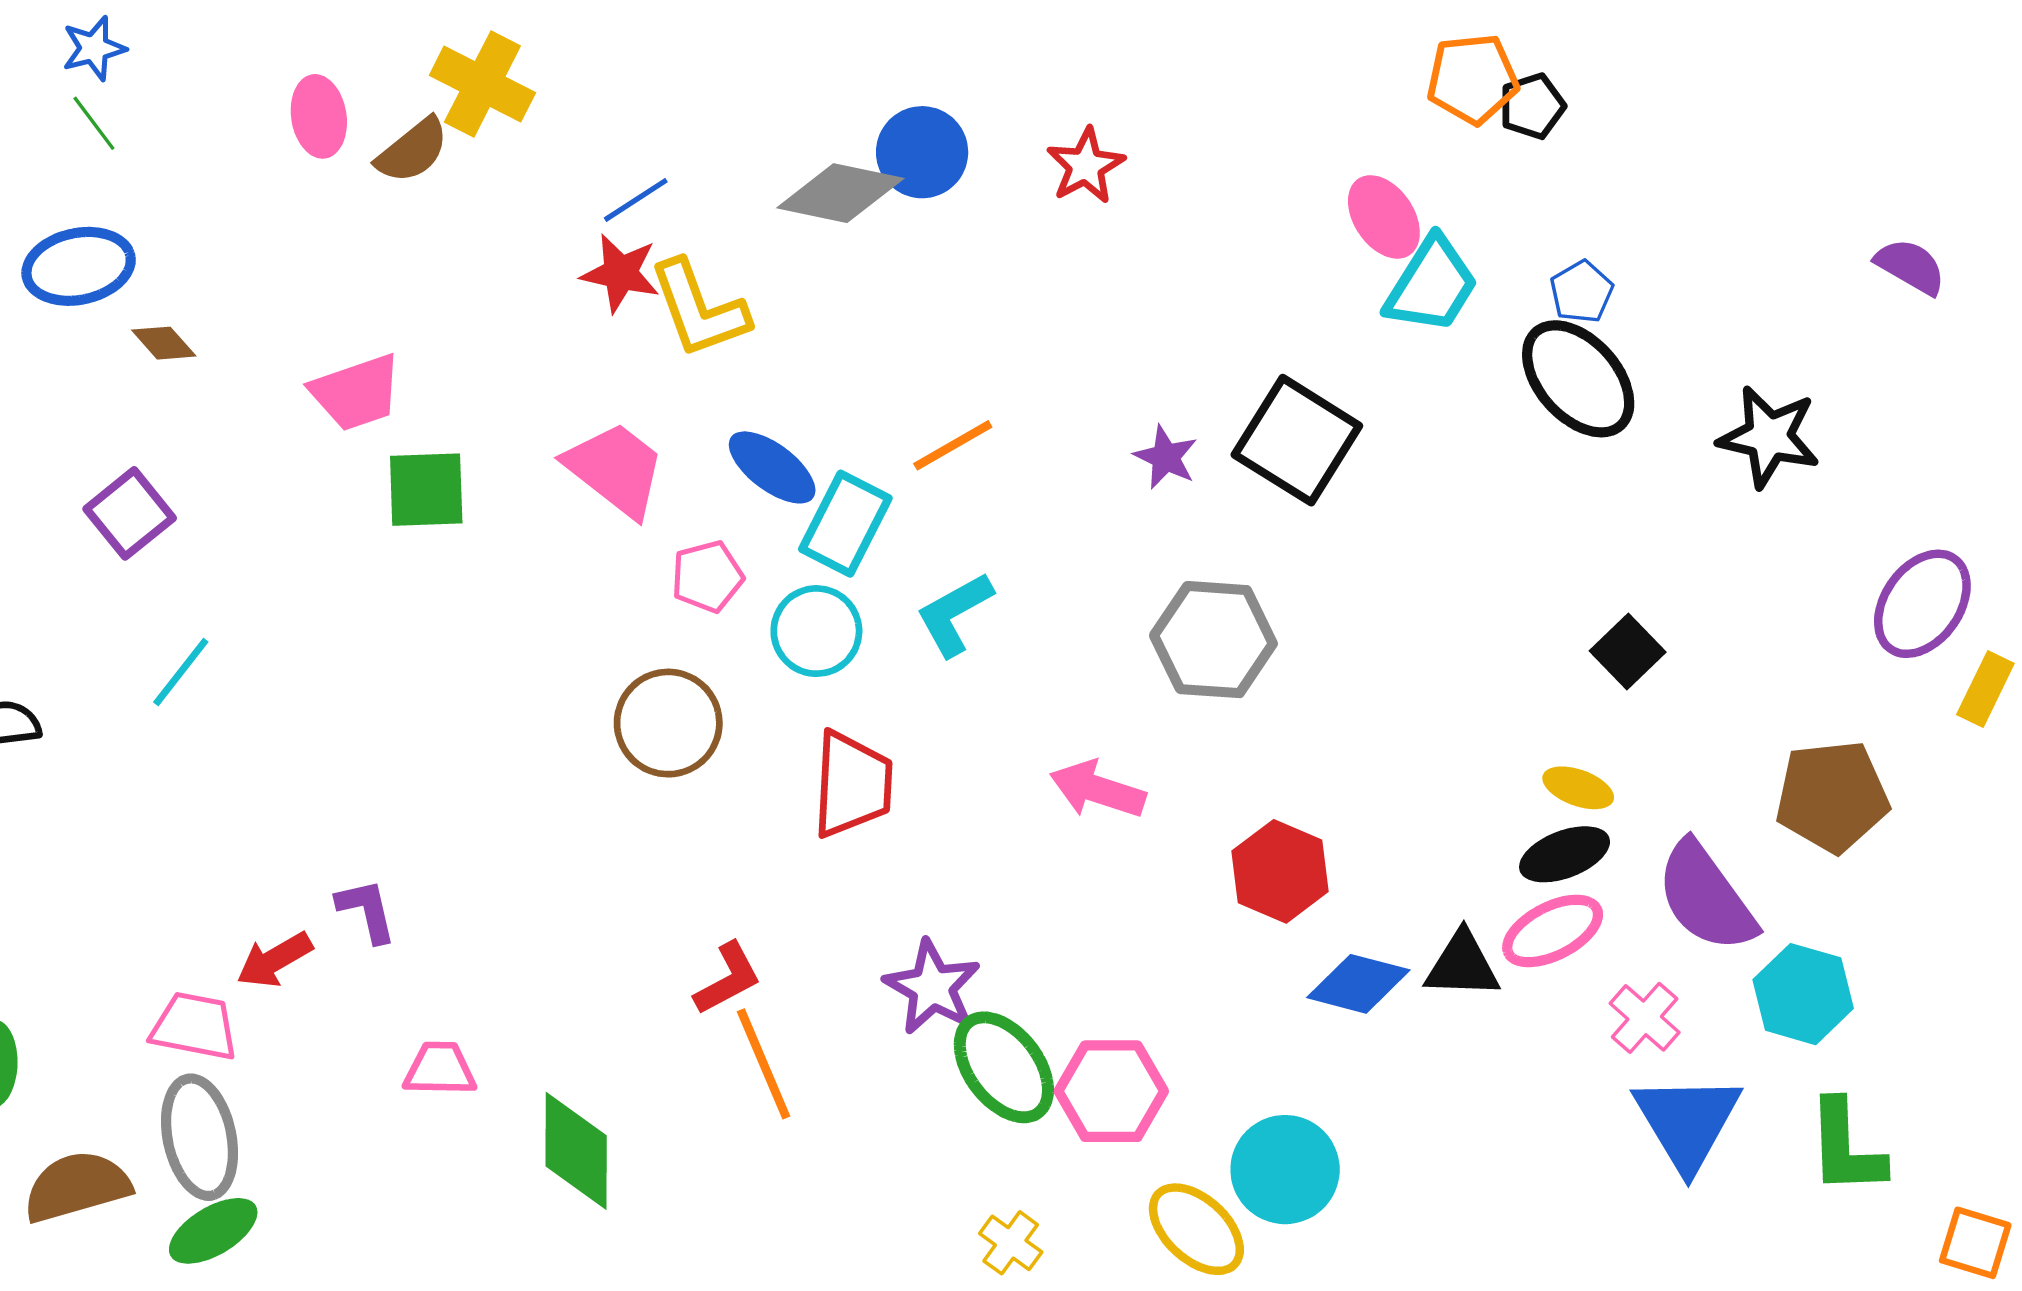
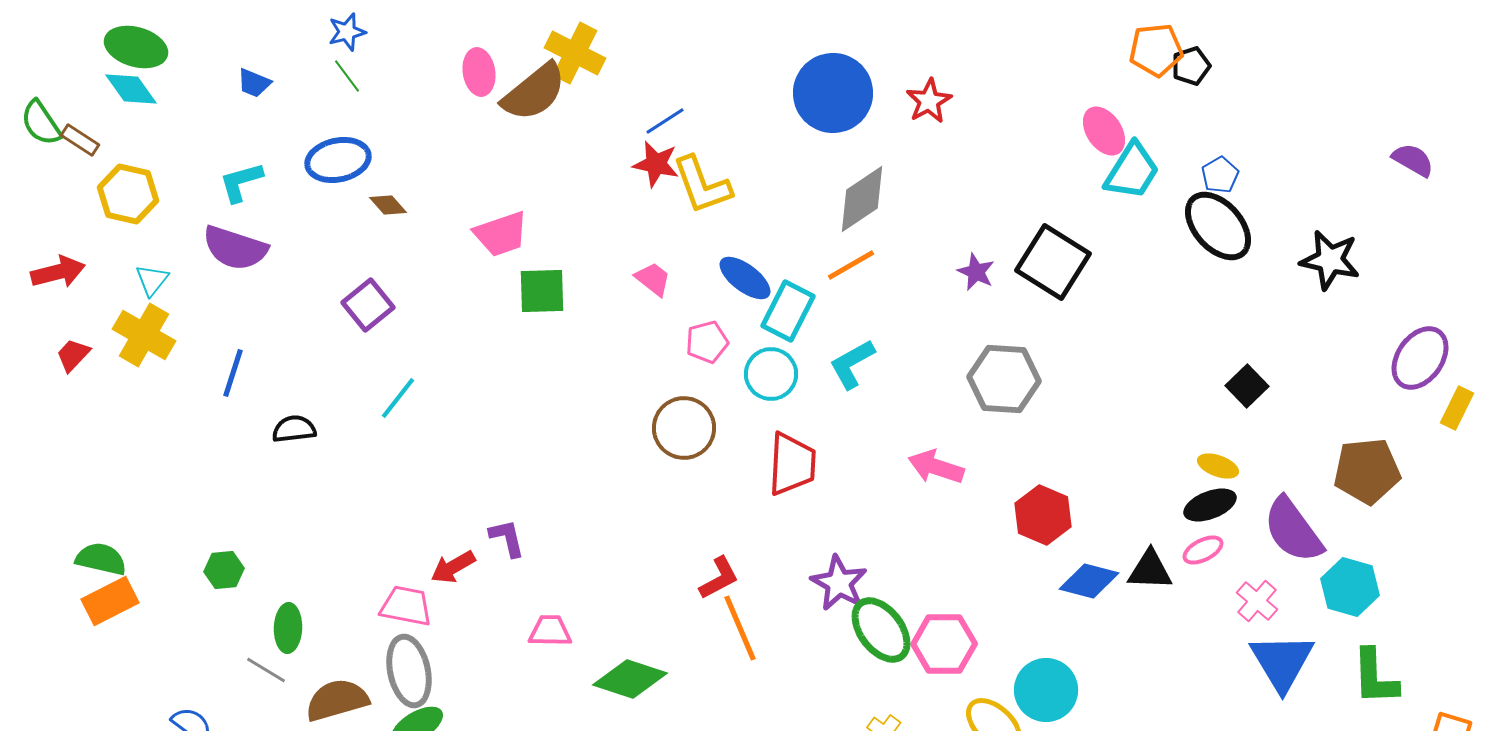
brown semicircle: (413, 150) -> (534, 92), size x1.5
blue circle: (922, 152) -> (833, 93), size x1.5
gray diamond: (840, 193) -> (862, 199), moved, turned -46
pink trapezoid: (615, 469) -> (653, 279), size x0.6
pink ellipse: (1553, 931) -> (1203, 550), size x0.7
green diamond: (576, 1151) -> (630, 679), turned -72

